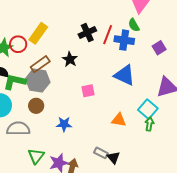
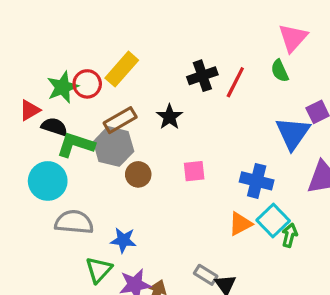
blue cross: (124, 40) -> (257, 181), moved
blue triangle: (125, 75) -> (293, 133), moved, turned 35
brown circle: (36, 106) -> (138, 174), moved
cyan square: (148, 109) -> (273, 220), moved
orange triangle: (119, 120) -> (240, 224), turned -42
blue star: (64, 124) -> (123, 240), moved

